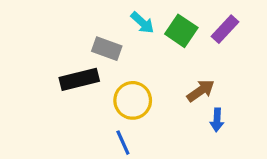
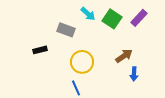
black rectangle: (79, 79) -> (40, 50), moved, size x0.6

